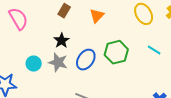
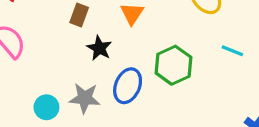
black star: (61, 41) -> (99, 48), moved

